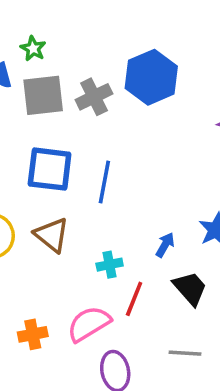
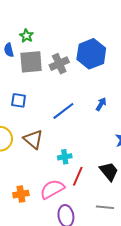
blue square: (50, 169) -> (19, 100), moved, size x0.6
blue line: (104, 182) -> (63, 111), turned 40
blue arrow: (165, 245) -> (101, 104), moved

